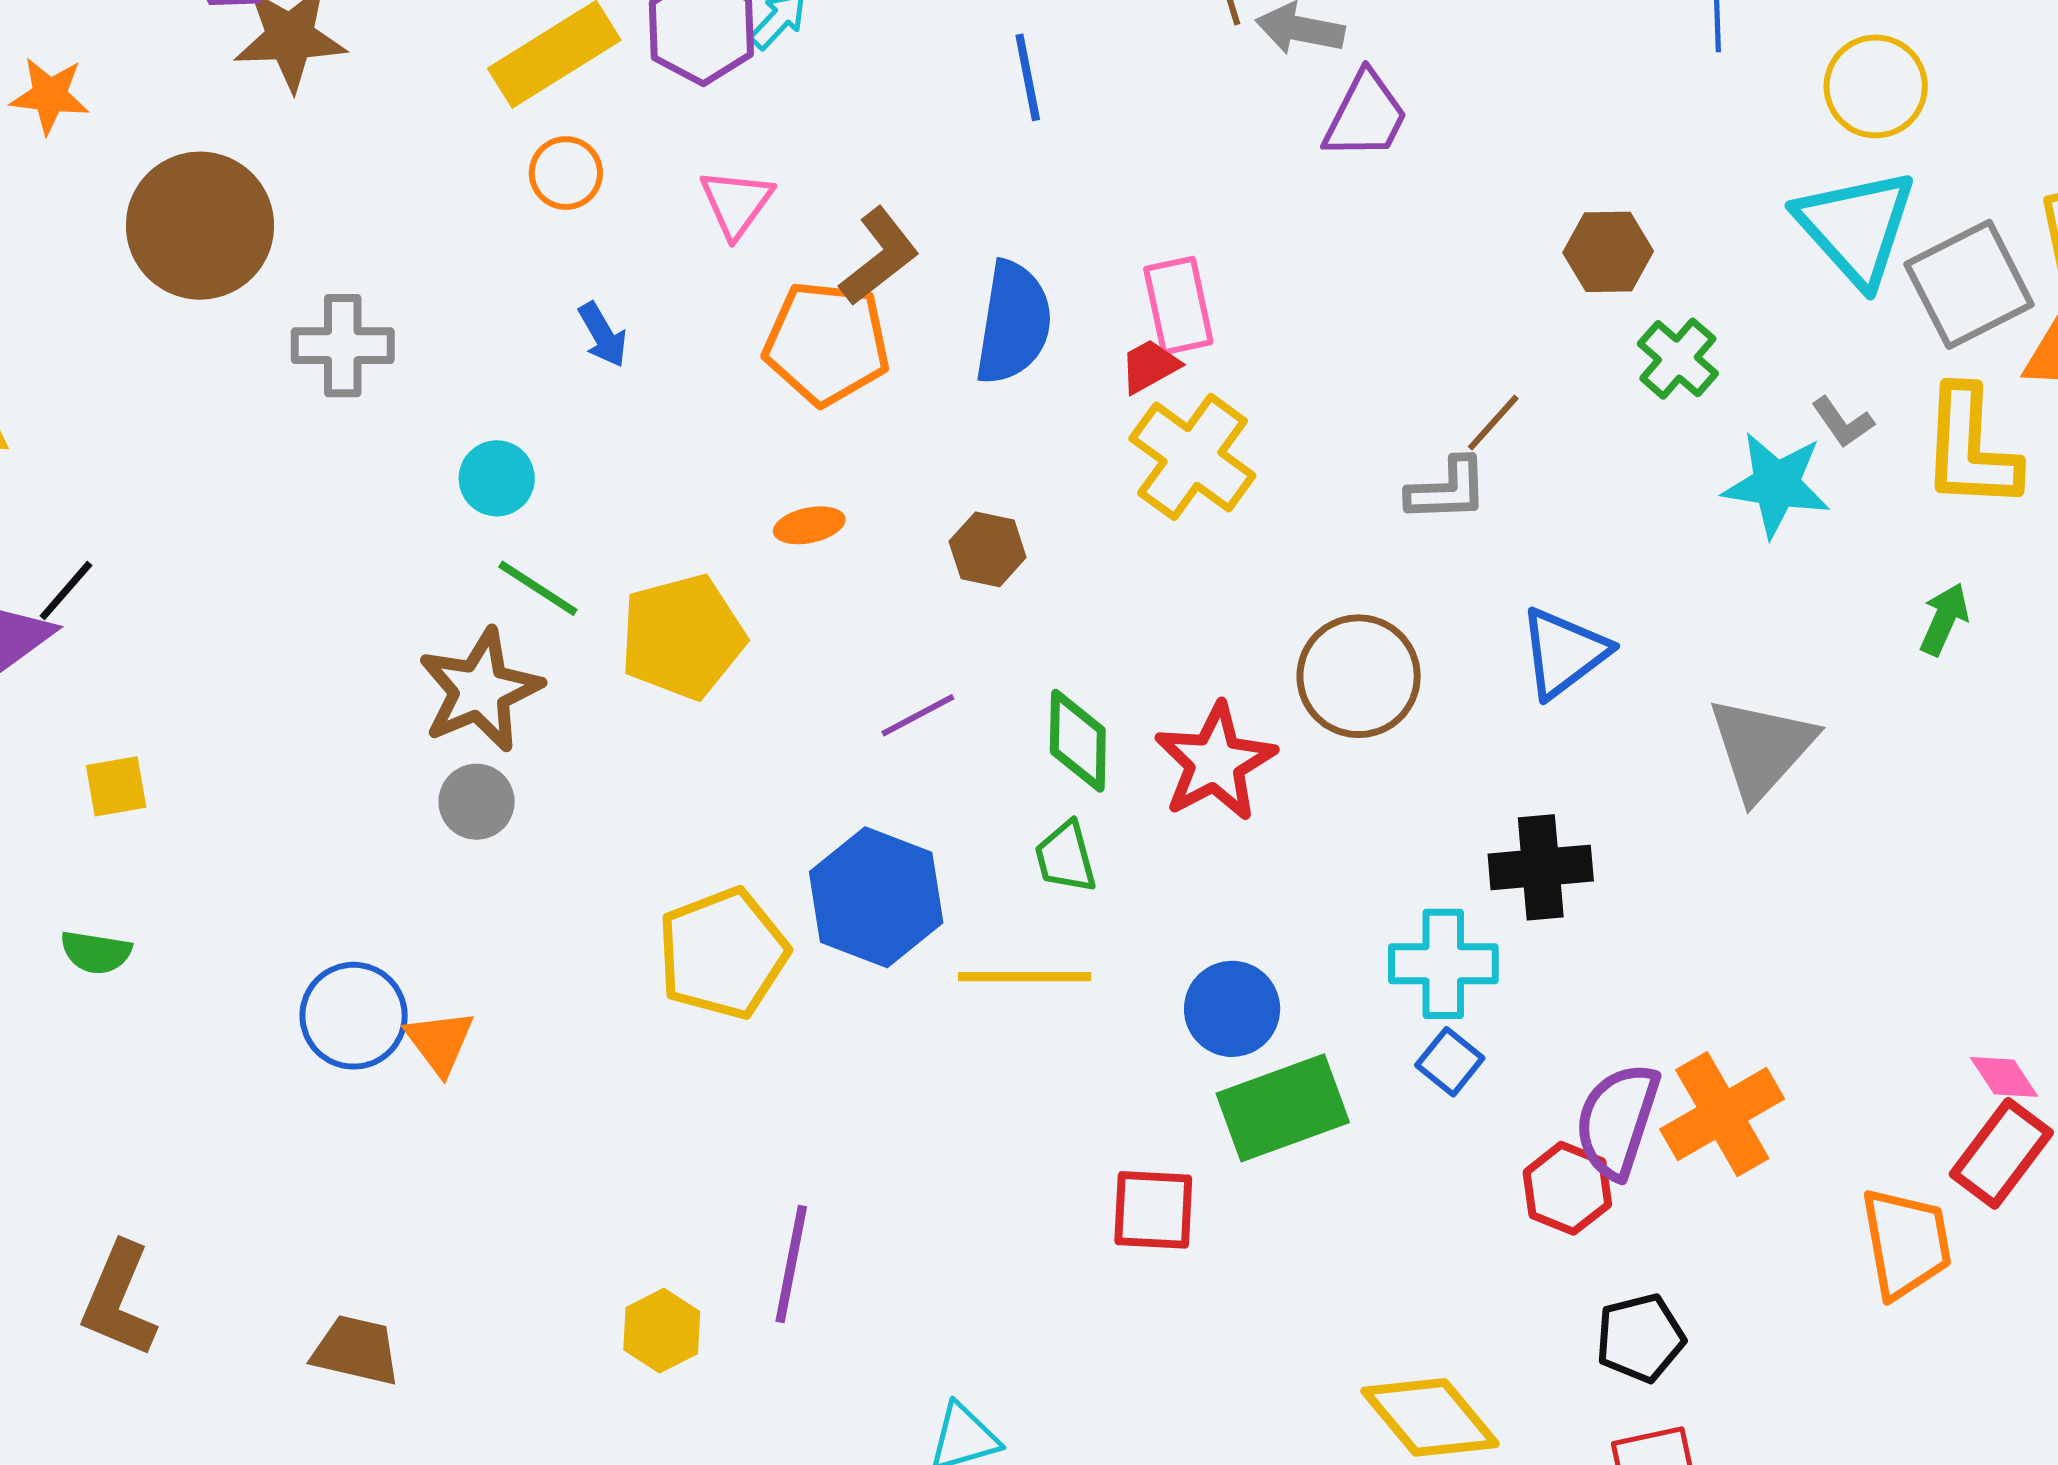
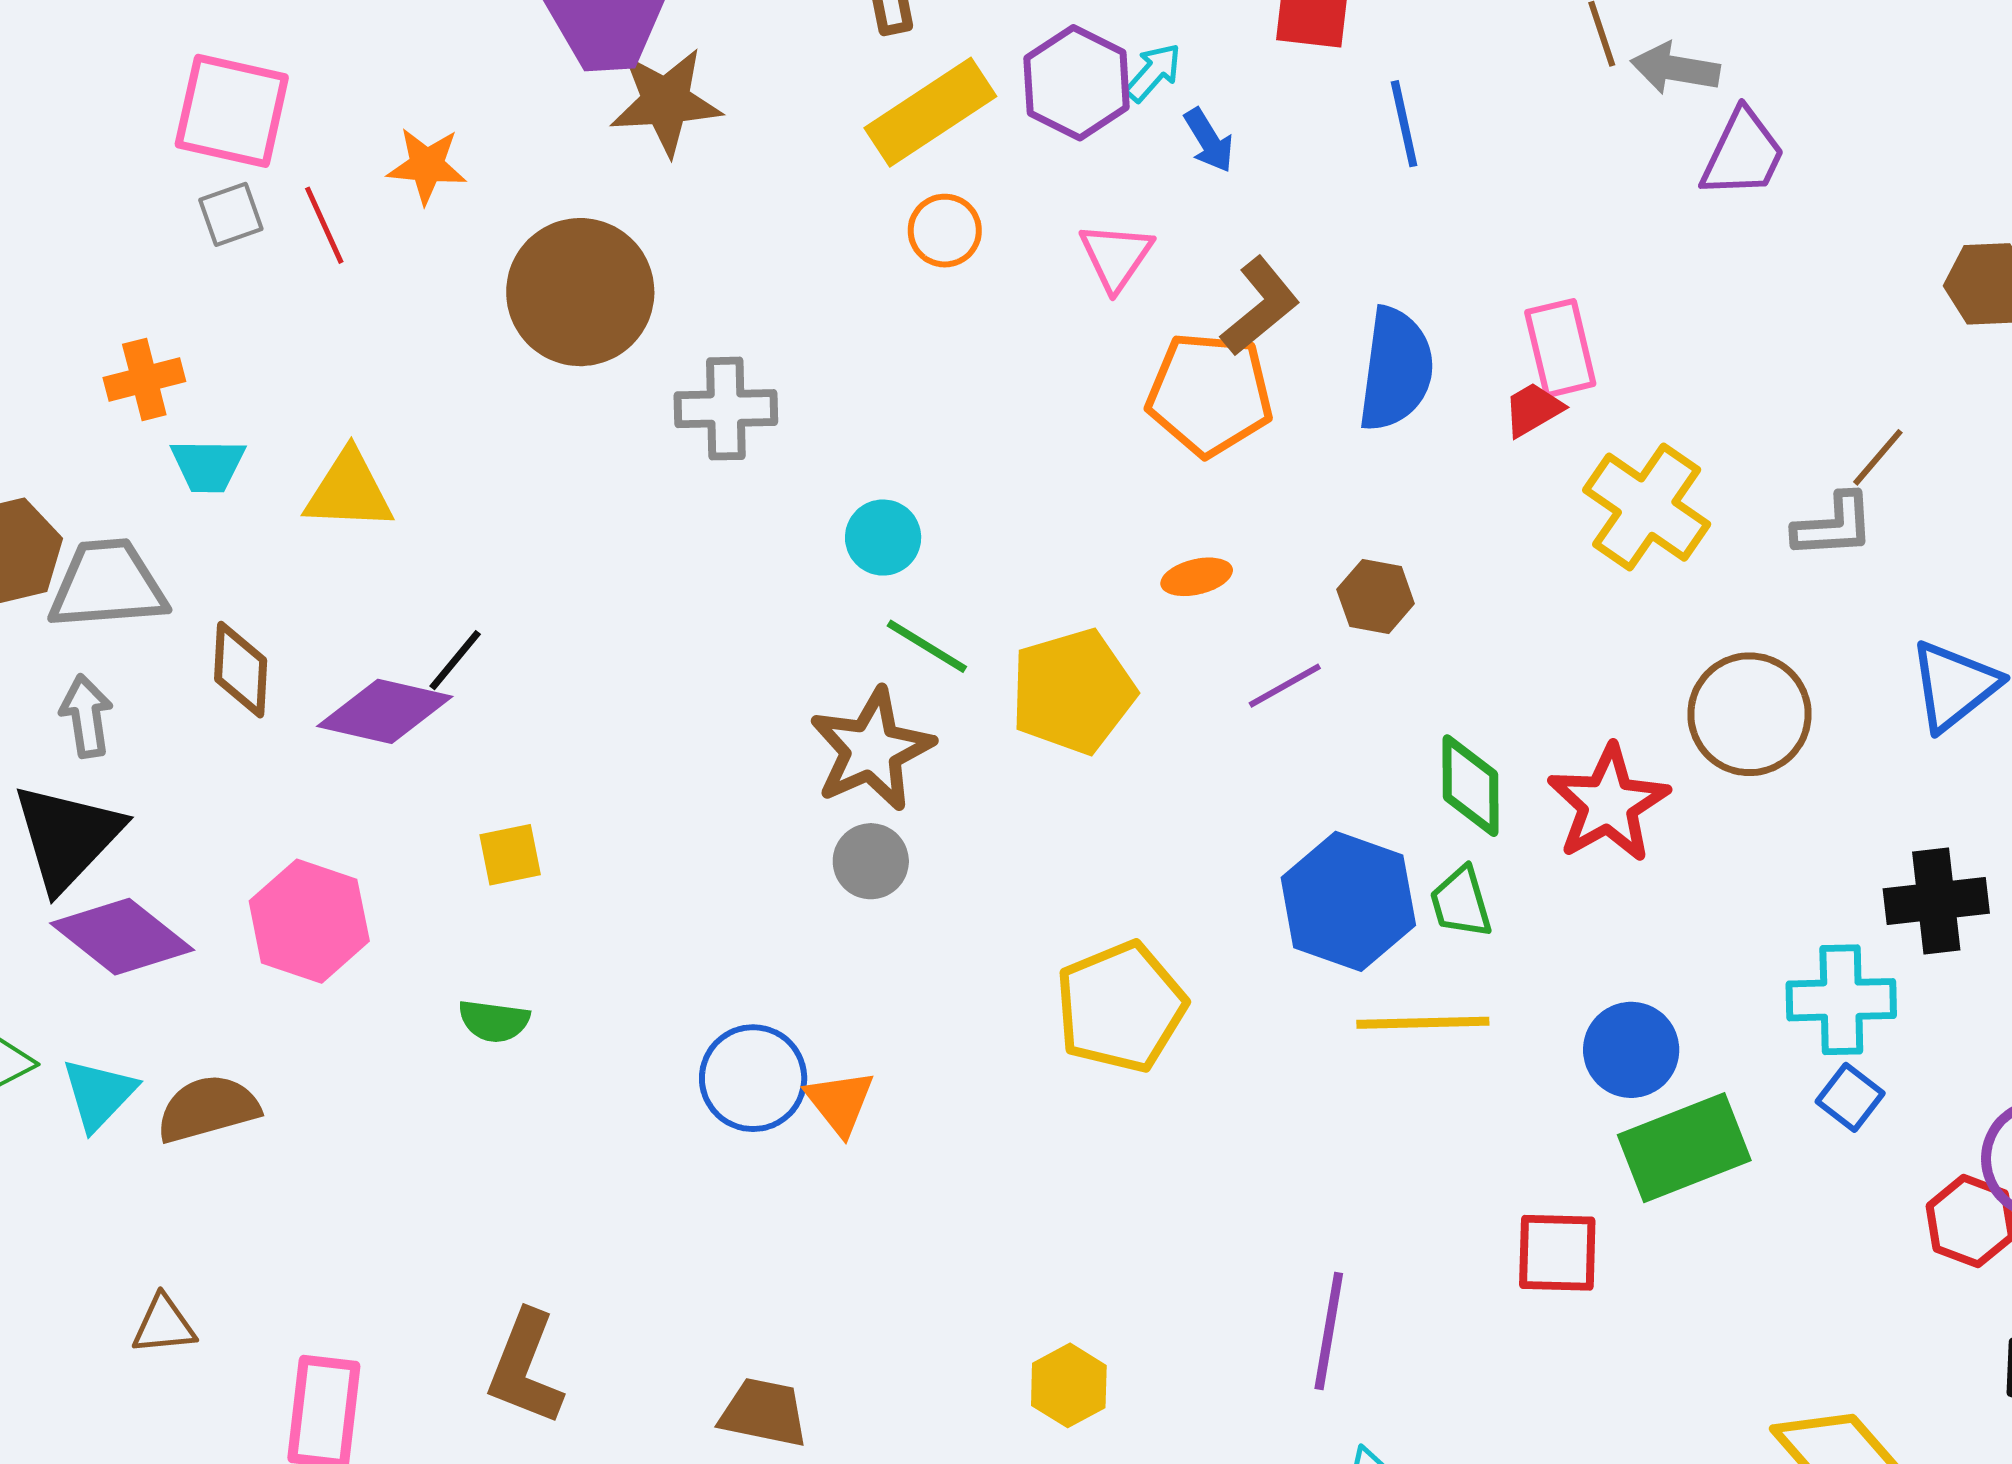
blue arrow: (603, 335) -> (1209, 140), moved
yellow cross: (1192, 457) -> (1647, 507), moved
purple line: (918, 715) -> (1285, 686), moved
blue hexagon: (876, 897) -> (1348, 901), moved
purple line: (791, 1264) -> (1329, 1331), moved

